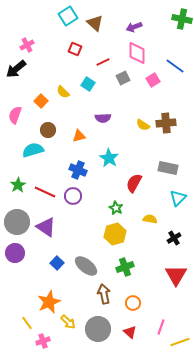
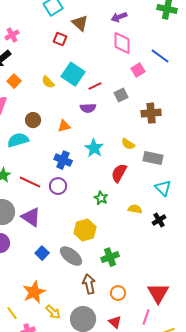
brown triangle: (95, 23) -> (80, 23), moved
red line: (103, 62) -> (95, 86), moved
gray square: (123, 78) -> (121, 95), moved
cyan square: (88, 84) -> (73, 74), size x1.6
orange square: (41, 101) -> (14, 81), moved
yellow semicircle: (143, 125) -> (128, 144), moved
cyan triangle: (178, 198) -> (163, 188), turned -30
yellow hexagon: (115, 234) -> (85, 230), moved
black cross: (174, 238) -> (159, 220), moved
red triangle: (176, 275) -> (158, 293), moved

